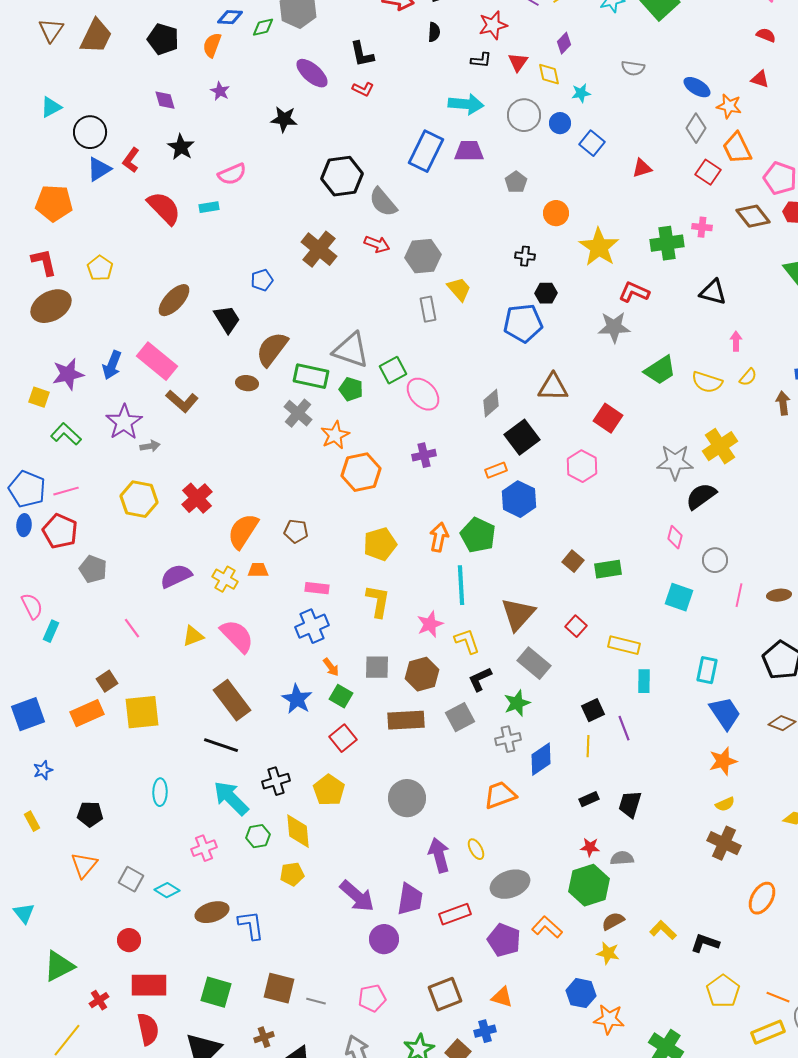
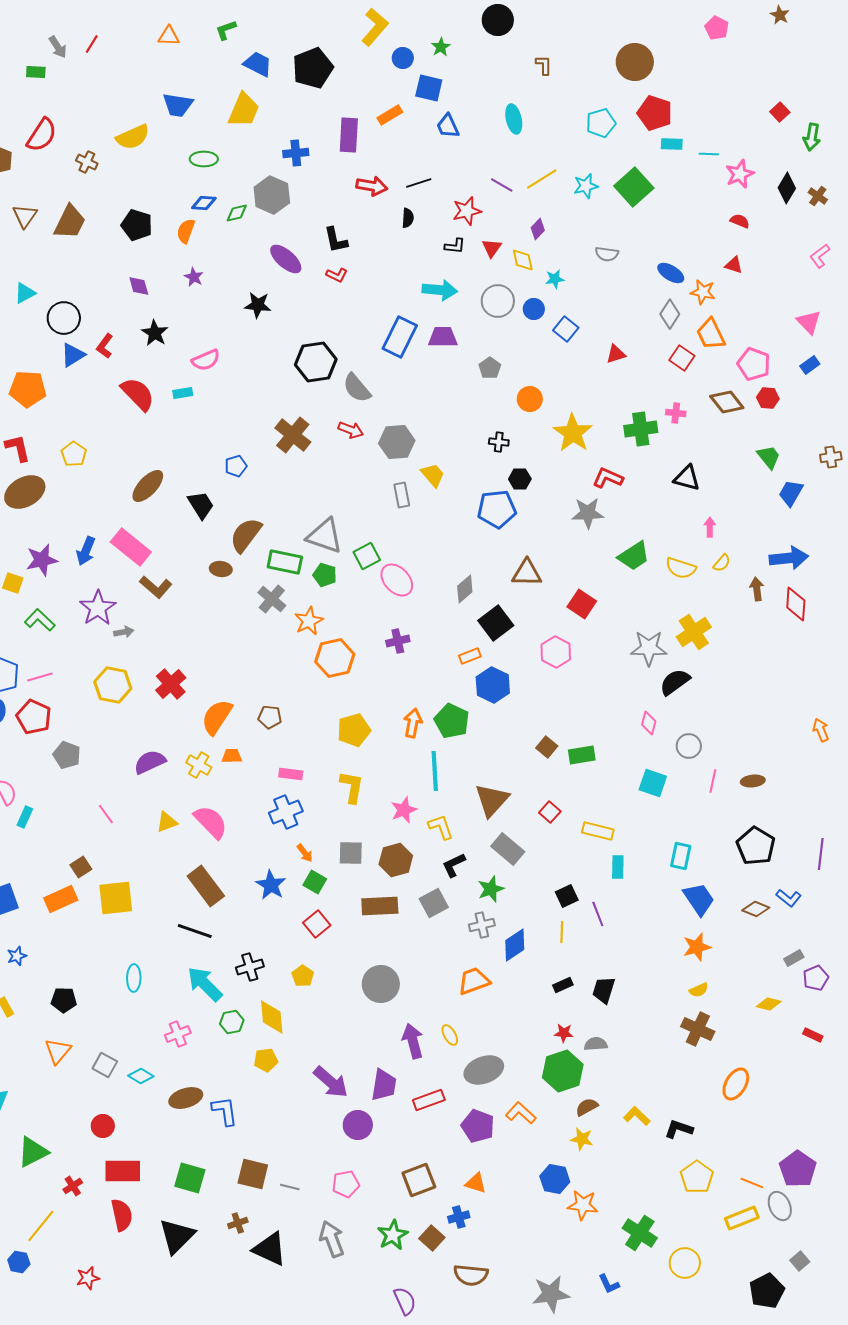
yellow pentagon: (329, 790) -> (303, 976), size x0.7

